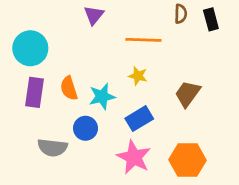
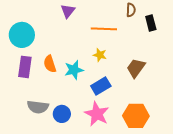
black rectangle: (211, 19) -> (151, 23), moved
blue circle: (85, 128) -> (62, 114), moved

